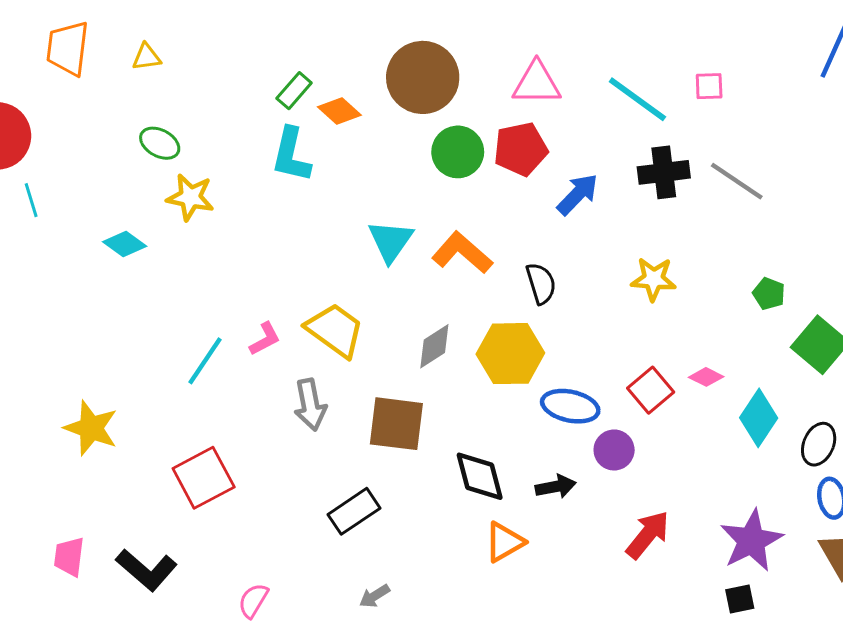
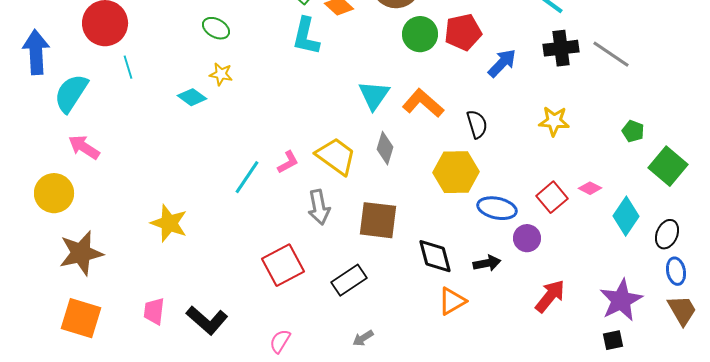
yellow star: (190, 197) -> (221, 74), moved, size x0.7
gray diamond: (434, 346) -> (385, 148), moved, turned -40
red square: (204, 478) -> (283, 265), moved

